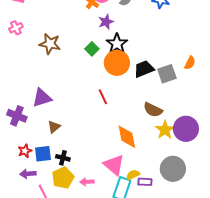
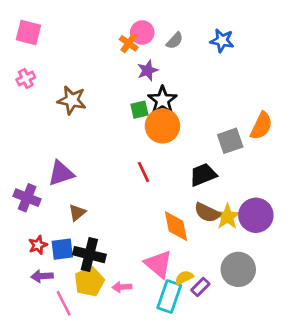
green square: (92, 49) -> (139, 110), moved, turned 32
orange semicircle: (190, 63) -> (261, 126), size x1.5
black trapezoid: (144, 69) -> (203, 175), moved
brown semicircle: (153, 110) -> (207, 213), moved
black cross: (63, 158) -> (89, 255), size x1.6
purple rectangle: (145, 182) -> (200, 287), turned -48

